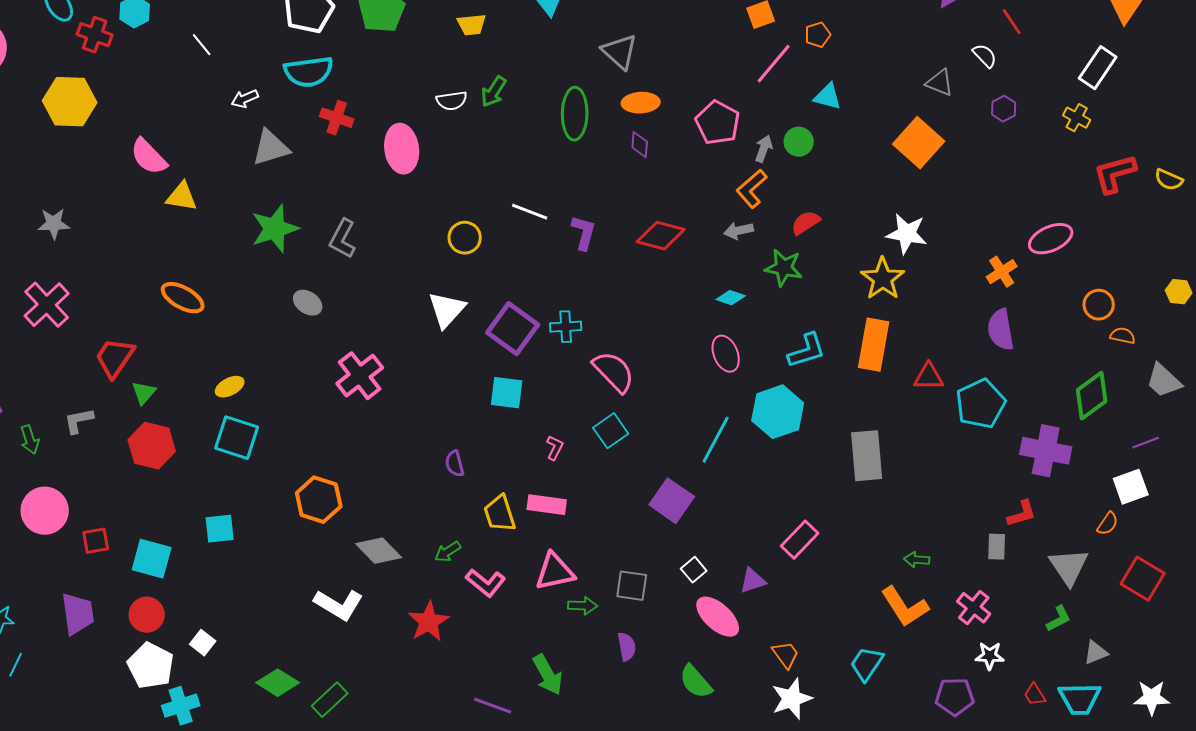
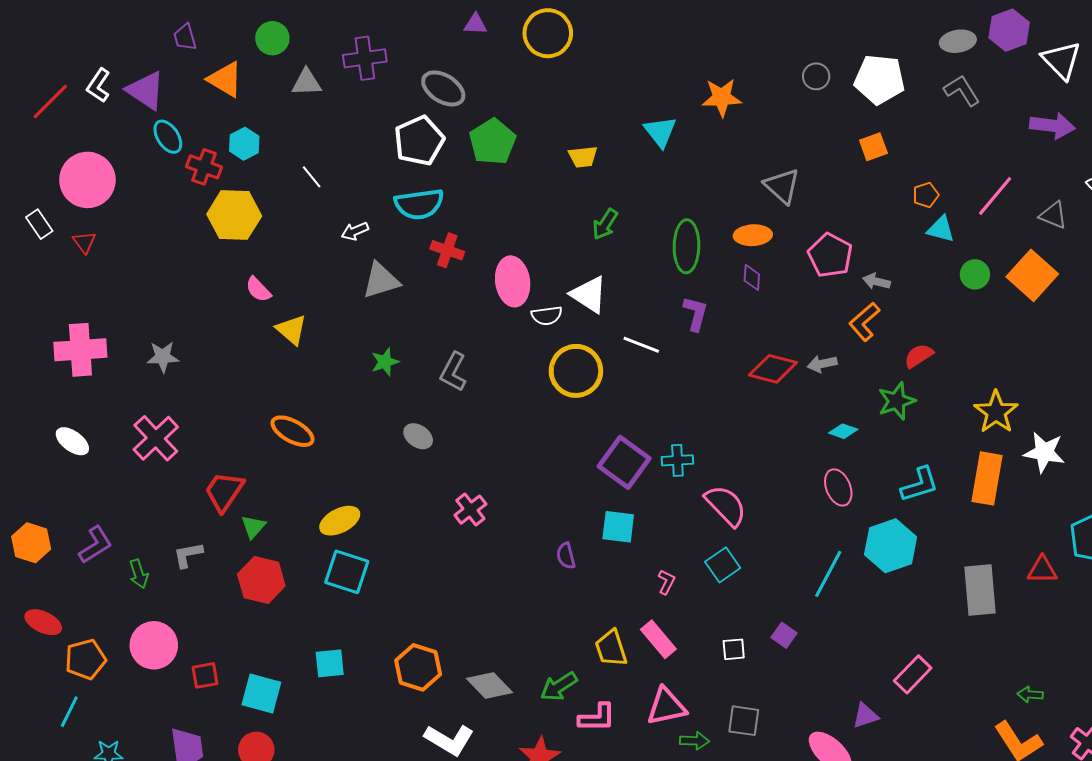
orange pentagon: (818, 35) -> (926, 195), moved
gray triangle: (620, 52) -> (782, 186), moved
pink line: (774, 64) -> (995, 196), moved
white semicircle: (452, 101) -> (547, 316), moved
yellow hexagon: (70, 102) -> (234, 215), moved
green circle: (799, 142) -> (975, 274), moved
gray arrow: (764, 149) -> (876, 281), turned -96
pink semicircle: (149, 157) -> (258, 289), size x0.7
yellow triangle: (182, 197) -> (291, 330), turned 32
green star: (275, 229) -> (385, 362), size x0.6
gray arrow: (739, 231) -> (822, 364), moved
purple L-shape: (584, 233) -> (696, 314), moved
white star: (907, 234) -> (1044, 452), moved
yellow circle: (465, 238) -> (576, 371), size x1.6
green star: (784, 268) -> (897, 401), turned -30
white triangle: (447, 310) -> (589, 294), moved, turned -39
pink cross: (360, 376) -> (470, 510), size x0.7
red triangle: (929, 377) -> (1042, 570), moved
yellow ellipse: (230, 387) -> (340, 521), size x1.4
purple semicircle: (455, 464) -> (566, 556), moved
orange hexagon: (319, 500) -> (418, 667), moved
purple square: (672, 501) -> (784, 635), size x0.6
pink rectangle: (547, 505) -> (658, 639), turned 42
green arrow: (448, 552) -> (559, 686), size x1.4
white square: (694, 570) -> (734, 649), moved, turned 35
pink L-shape: (486, 583) -> (597, 718), turned -39

